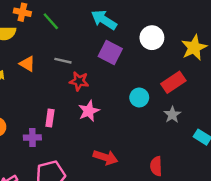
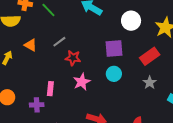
purple square: (110, 53) -> (114, 49), moved, turned -30
gray line: (63, 61) -> (59, 42), turned -48
cyan circle: (139, 97) -> (114, 74), moved

